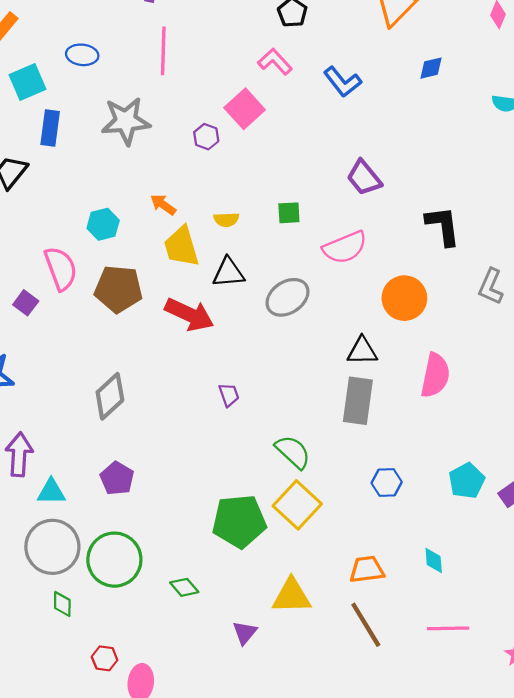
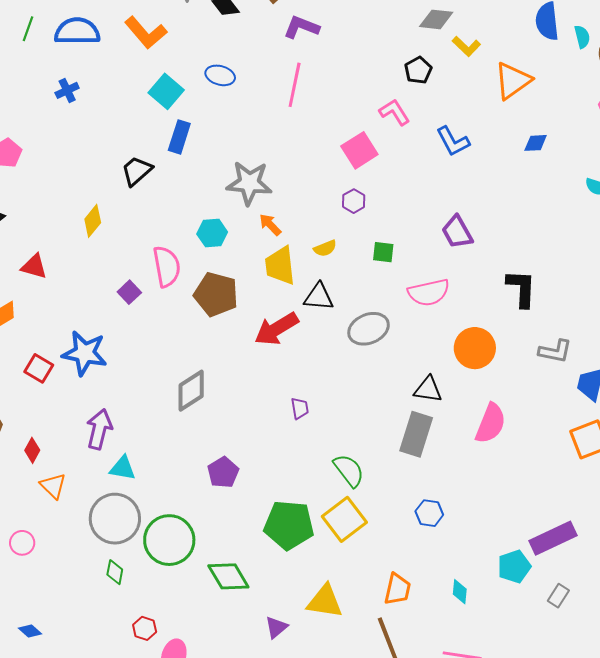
cyan square: (28, 82) -> (166, 91), turned -36
gray star: (126, 121) -> (249, 183), moved
purple hexagon: (206, 137) -> (354, 201), moved
yellow semicircle: (226, 220) -> (325, 248), turned -30
gray L-shape: (491, 287) -> (555, 351), turned -112
red arrow: (189, 315) -> (276, 329), turned 114
purple pentagon: (117, 478) -> (223, 472), moved
cyan pentagon: (467, 481) -> (514, 567), moved
orange trapezoid: (367, 569) -> (397, 589), turned 100
green diamond: (184, 587) -> (228, 576), size x1.6

